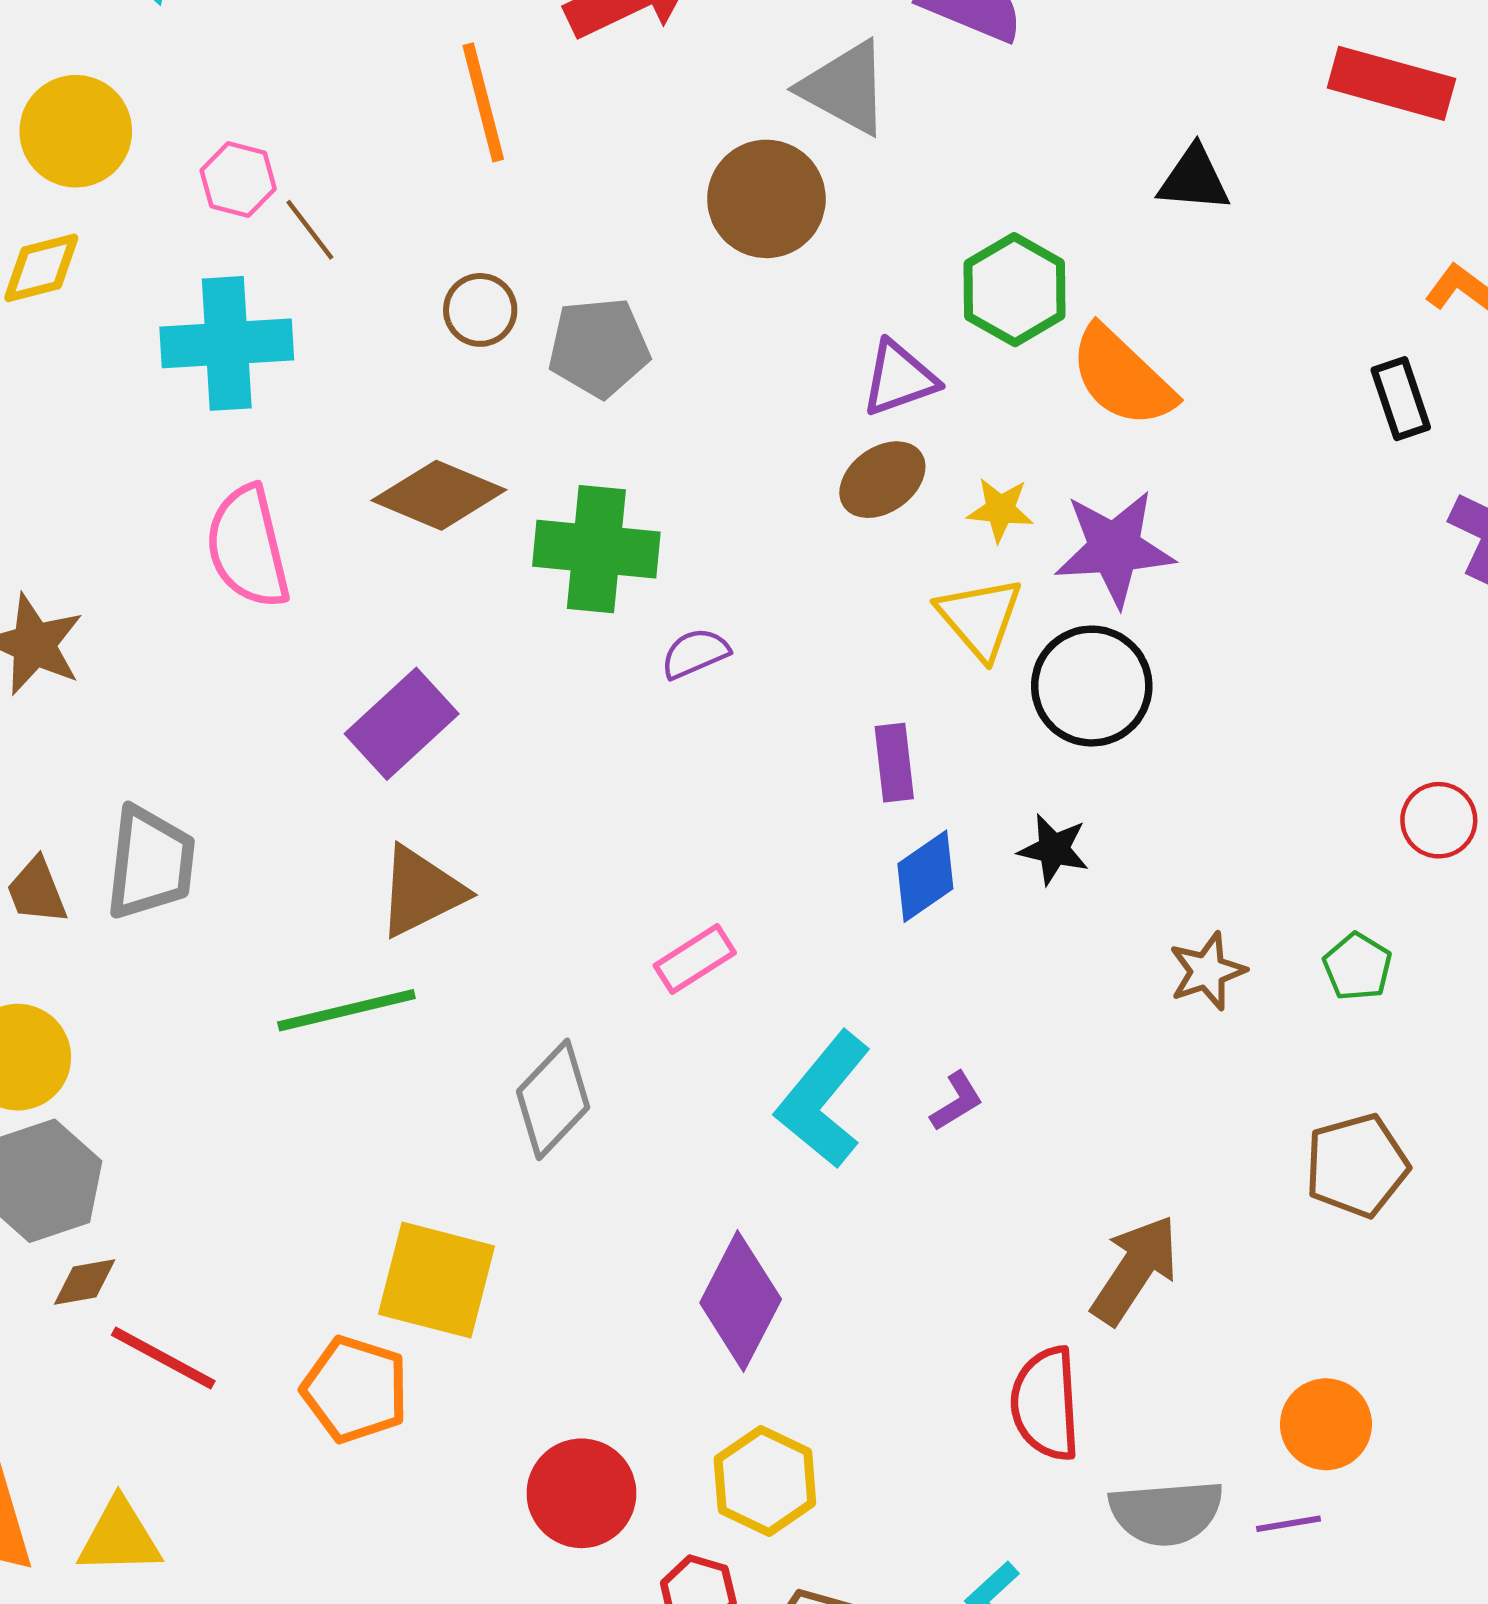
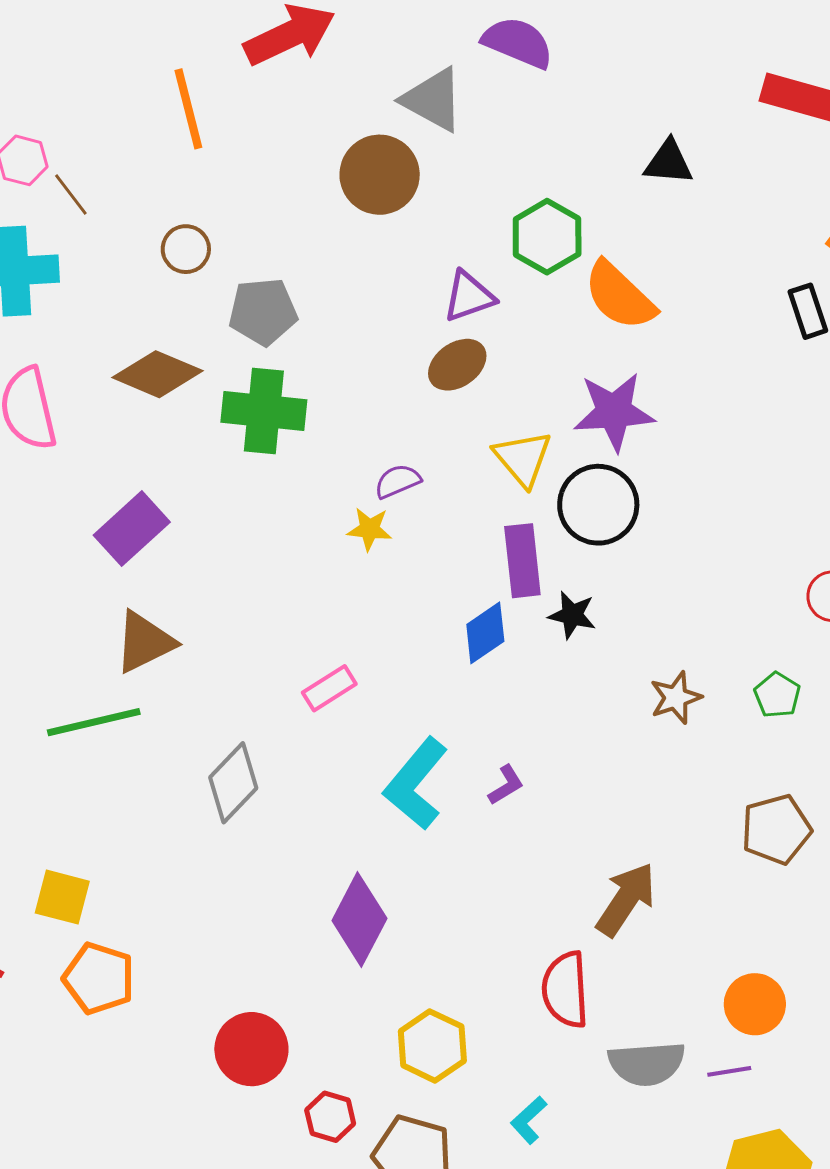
gray pentagon: (599, 347) -> (263, 312), moved
yellow star: (1000, 510) -> (369, 529), moved
purple semicircle: (695, 653) -> (398, 481), moved
purple rectangle: (894, 763) -> (522, 561), moved, size x1.4
yellow square: (436, 1280) -> (62, 897), moved, size x0.7
yellow hexagon: (765, 1481) -> (432, 1046), moved

